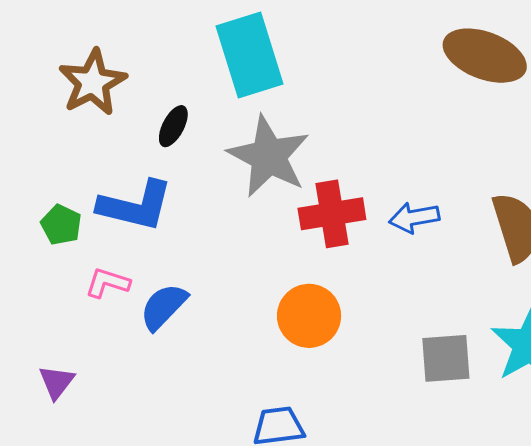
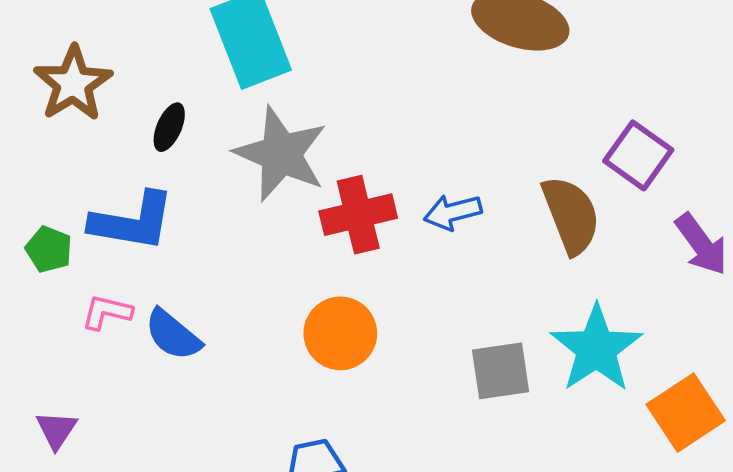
blue semicircle: (164, 307) -> (173, 335), turned -90

